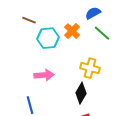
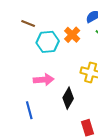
black diamond: (81, 93) -> (68, 98), moved

